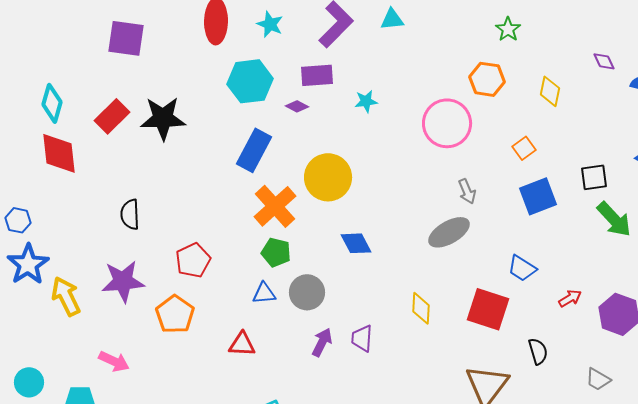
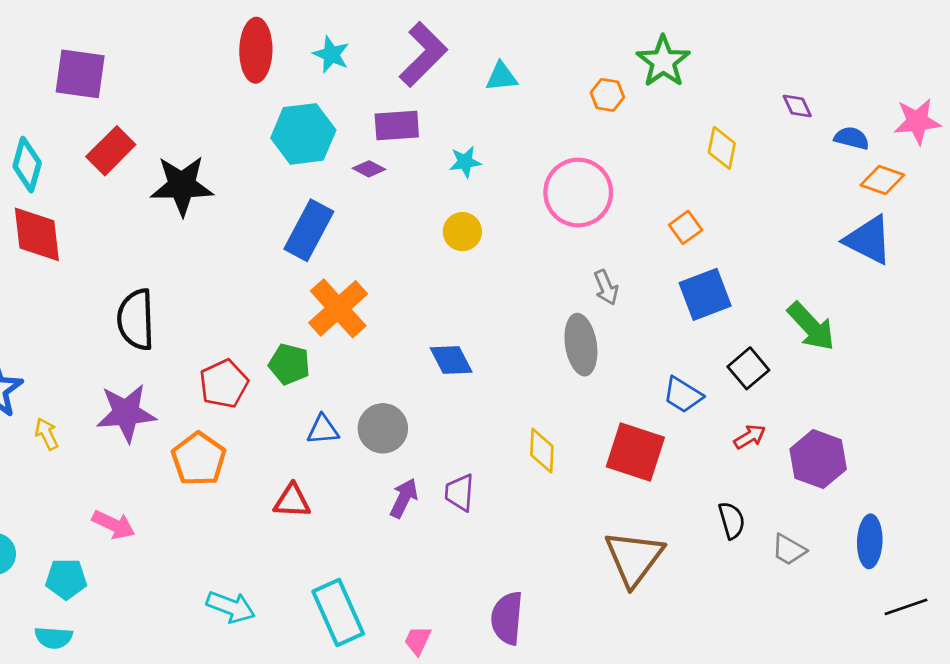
cyan triangle: (392, 19) -> (501, 77), moved
green star: (508, 29) -> (663, 61), size x1.5
purple square: (126, 38) -> (80, 74), moved
orange hexagon: (487, 79) -> (607, 95), moved, size x0.7
red rectangle: (112, 116) -> (111, 151), moved
yellow circle: (328, 177) -> (462, 232), moved, size x0.6
black square: (594, 177) -> (748, 368), moved, turned -32
black semicircle: (130, 214) -> (136, 319), size x1.4
gray ellipse: (449, 232) -> (581, 345), turned -69
green pentagon: (276, 252) -> (289, 364), moved
yellow arrow: (66, 296) -> (47, 434), size x0.6
black semicircle: (538, 351) -> (732, 520), moved

